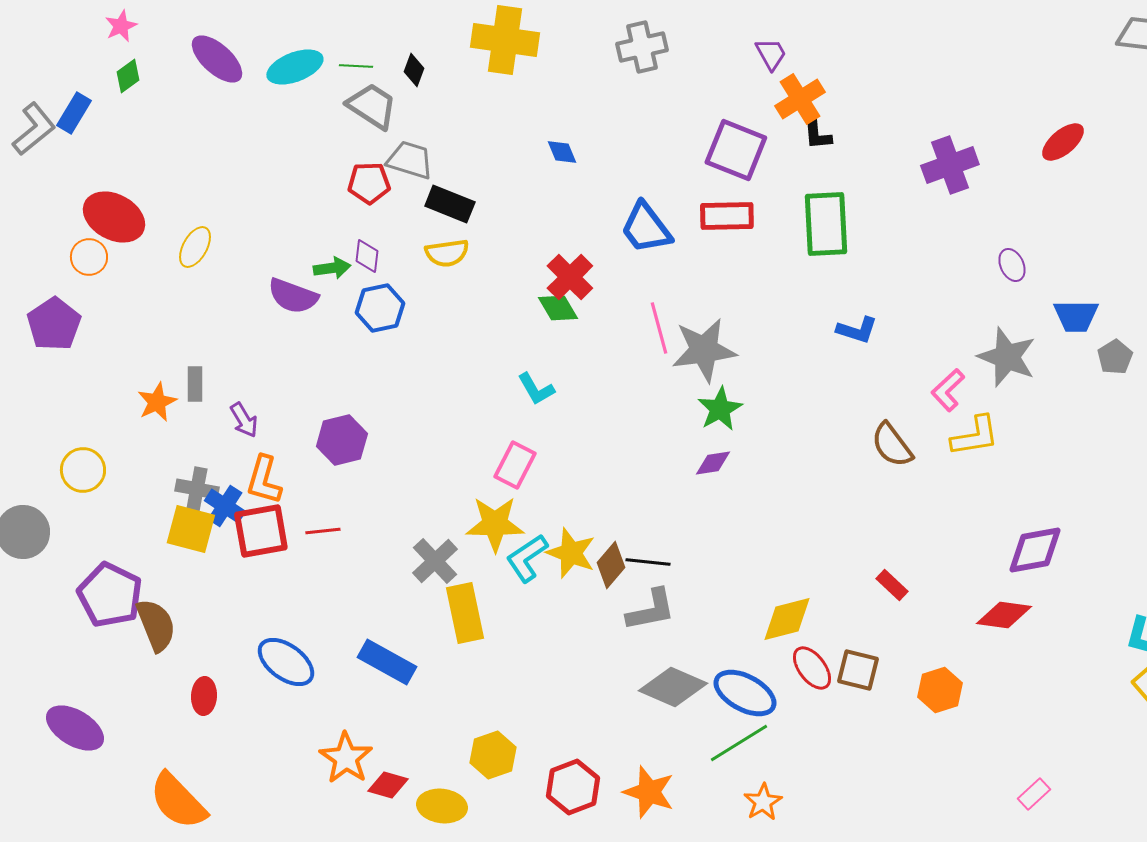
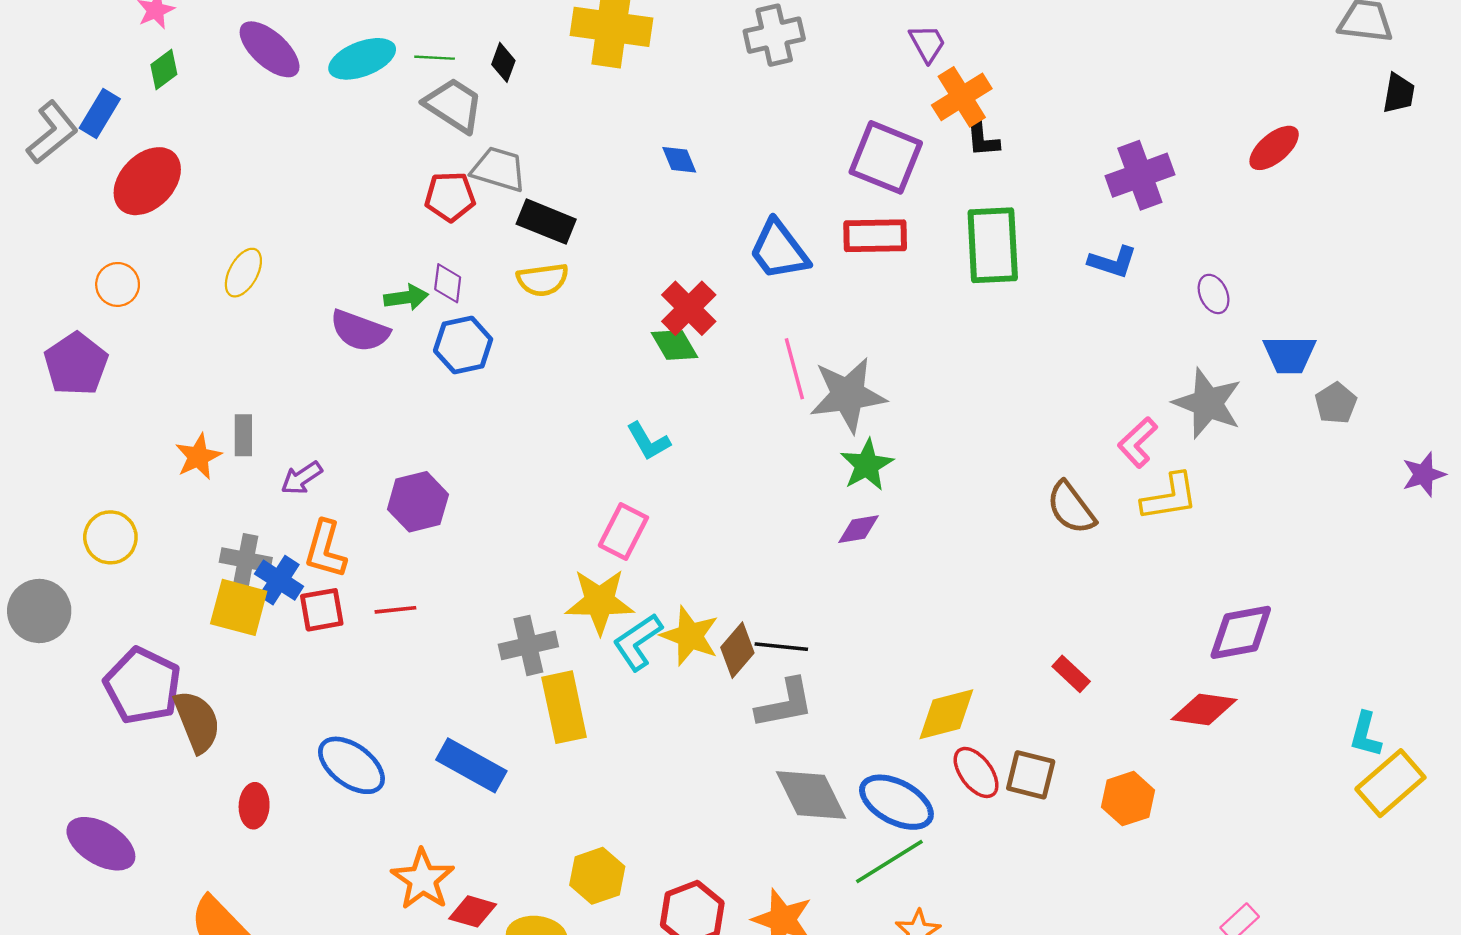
red ellipse: (114, 217) -> (147, 181), moved, turned -74
blue L-shape: (857, 330) -> (1113, 262), moved
purple arrow: (244, 420) -> (302, 478), turned 87
red square: (261, 531) -> (322, 610), size x0.7
gray cross: (435, 561) -> (528, 645), turned 30
gray diamond: (673, 687) -> (811, 795), turned 40

